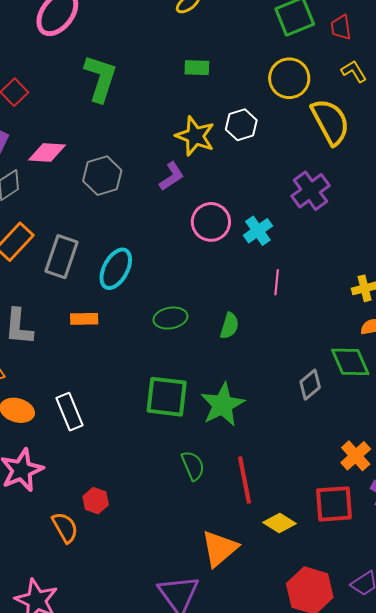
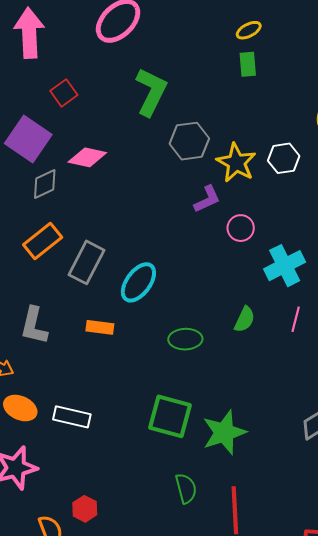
green rectangle: (197, 68) -> (248, 64), moved, turned 75
gray hexagon: (102, 176) -> (189, 141), moved
pink circle: (211, 222) -> (241, 228), moved, size x0.7
cyan cross: (258, 231) -> (285, 266), size x1.4
green semicircle: (229, 326) -> (245, 319), moved
white rectangle: (70, 412) -> (72, 417), turned -63

